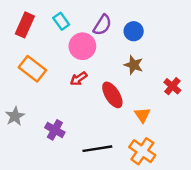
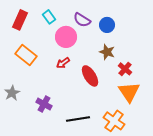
purple semicircle: (102, 25) -> (82, 20), turned 90
red cross: (172, 86) -> (125, 69), moved
orange triangle: (142, 115) -> (129, 92), moved, size x1.6

